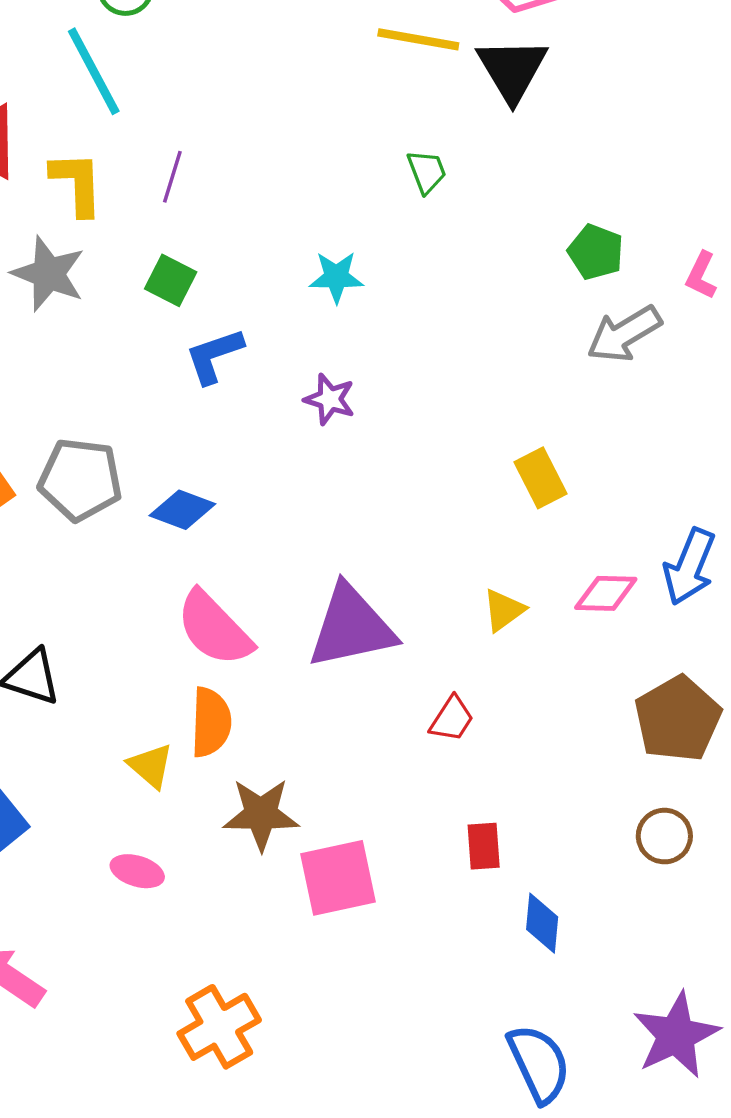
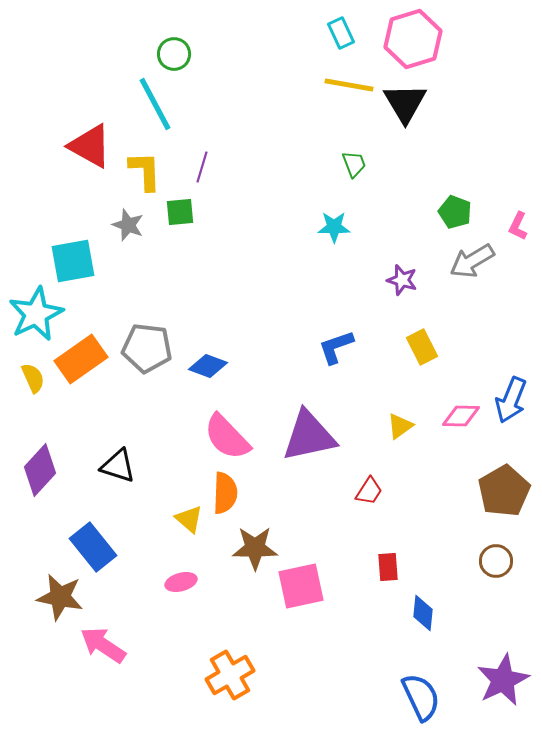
gray star: (49, 274) -> (128, 225), size x0.7
cyan star: (336, 277) -> (334, 227), moved
green square: (171, 280) -> (180, 212), moved, turned -32
blue L-shape: (214, 356) -> (336, 347), moved
purple star: (330, 399) -> (402, 280), moved
pink ellipse: (137, 871) -> (181, 582), turned -32

